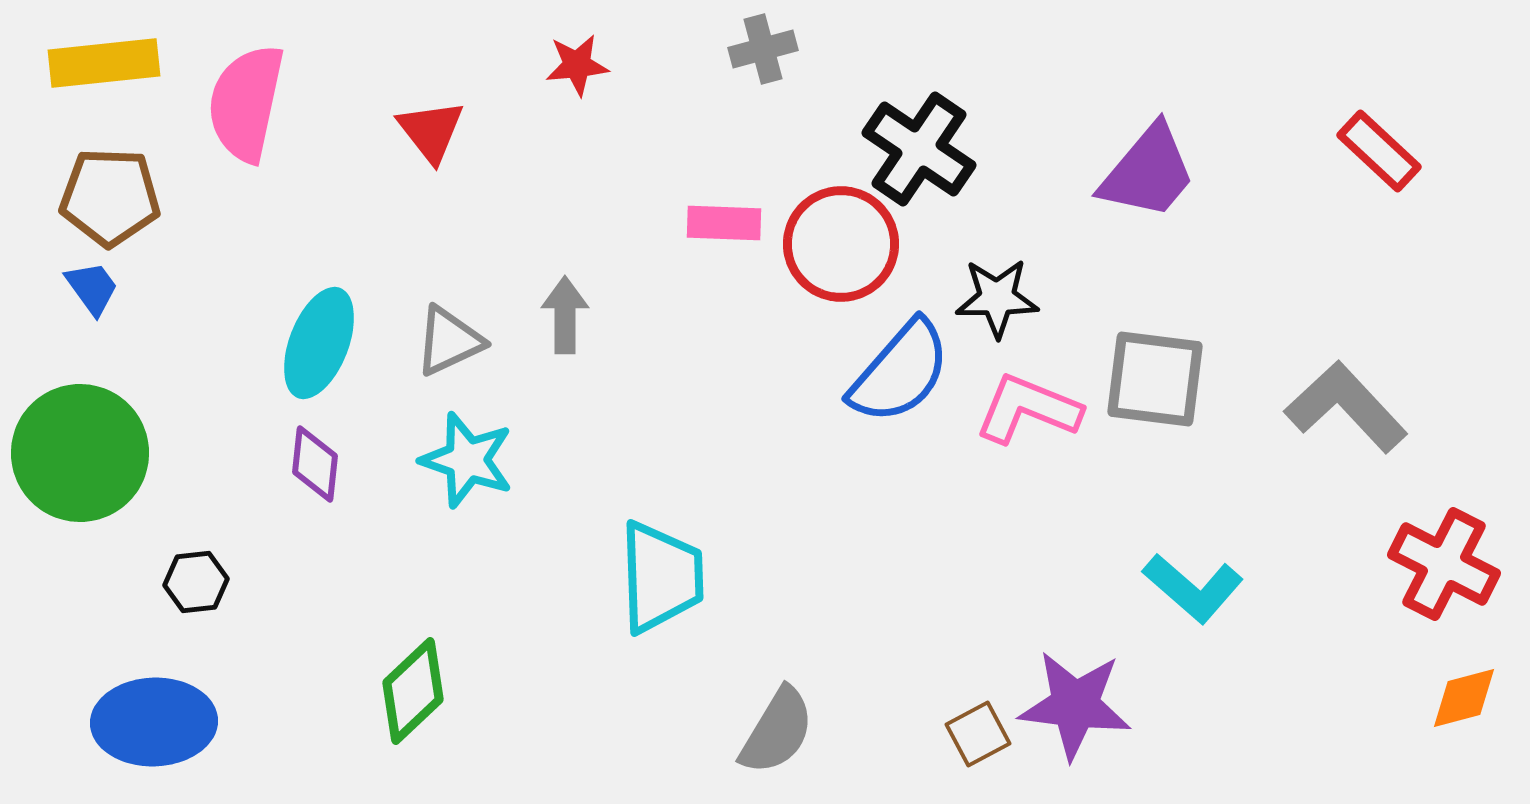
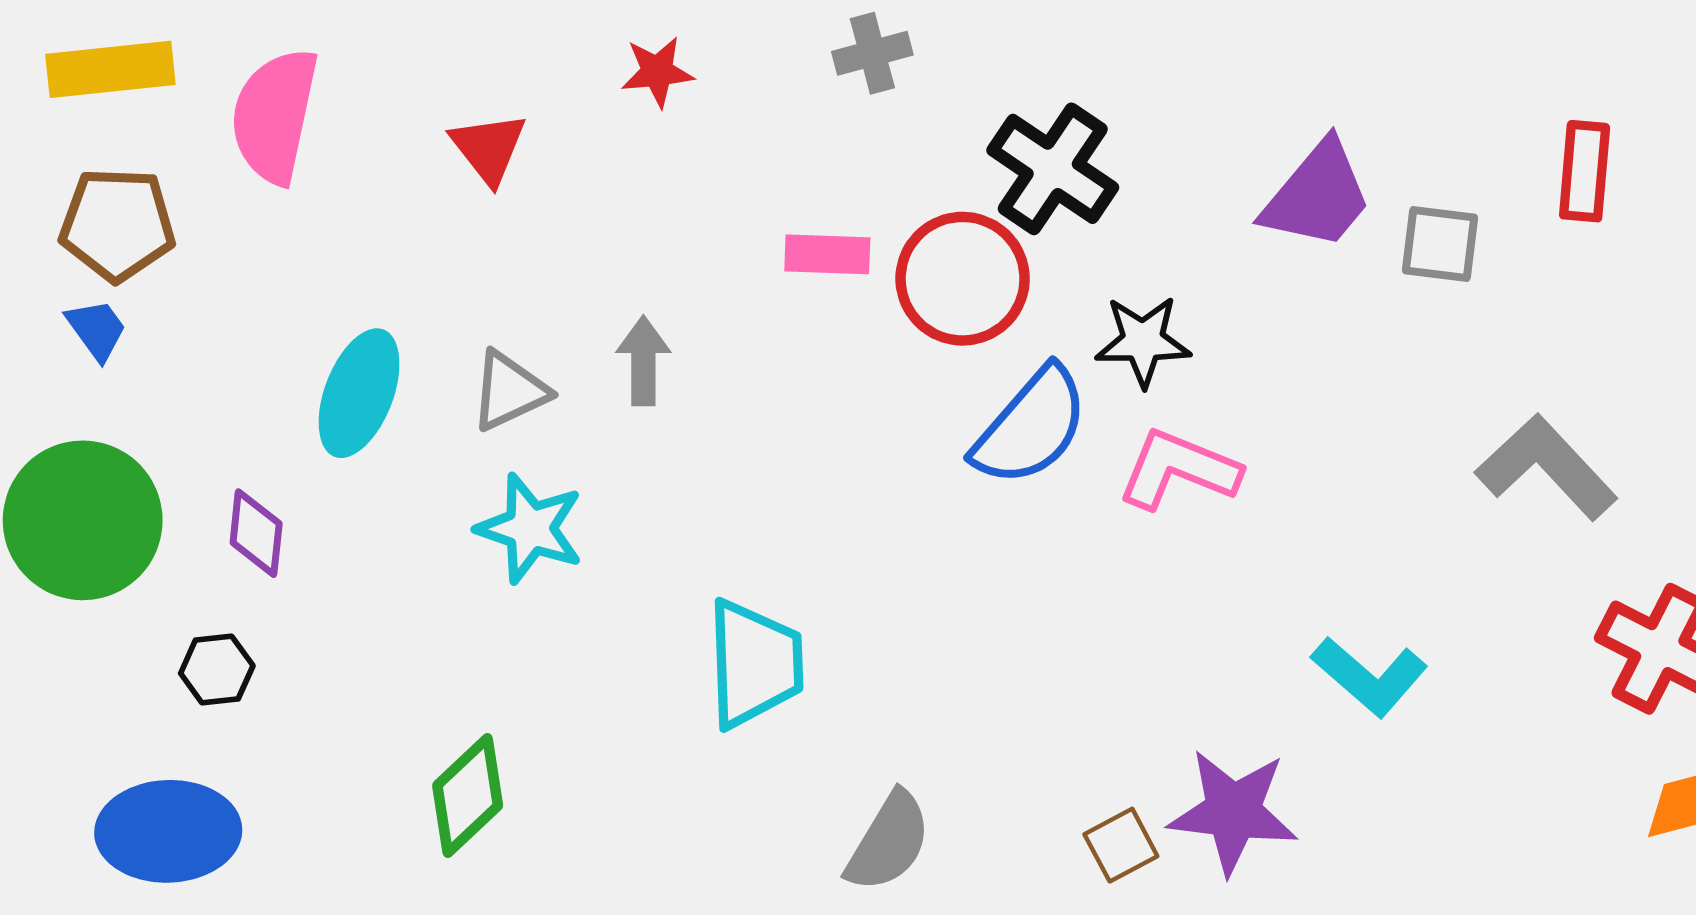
red rectangle: (1379, 151) -> (1585, 171), turned 52
gray square: (1155, 379) -> (1440, 244), moved, size x0.7
purple diamond: (315, 464) -> (256, 533), moved

